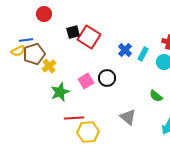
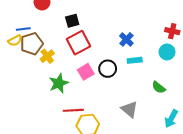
red square: (89, 37) -> (78, 43), moved, turned 30
cyan rectangle: (143, 54) -> (135, 60), moved, turned 56

